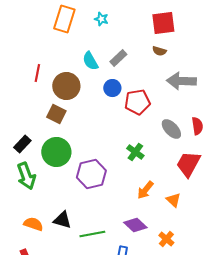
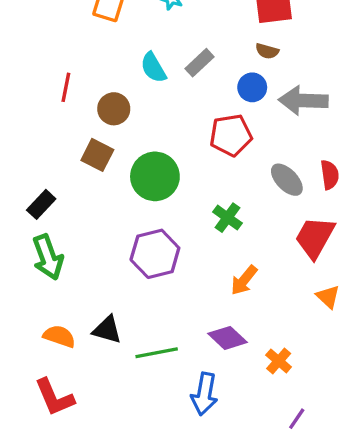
brown circle: (66, 86) -> (114, 109), size x0.7
blue circle: (112, 88) -> (252, 87), moved
green circle: (56, 152) -> (155, 176), moved
orange triangle: (173, 200) -> (328, 297), moved

